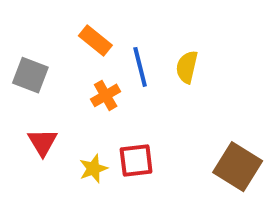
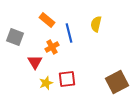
yellow semicircle: (187, 67) -> (96, 24), moved
red triangle: (43, 142) -> (35, 62), moved
brown square: (238, 167) -> (117, 82), turned 30

